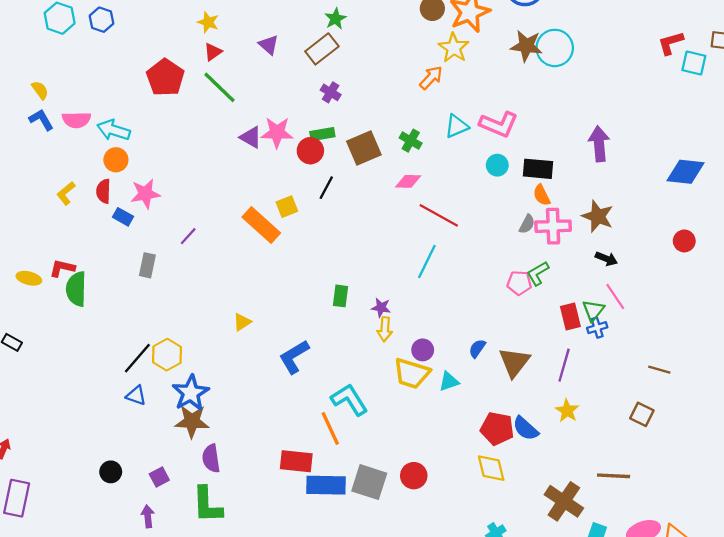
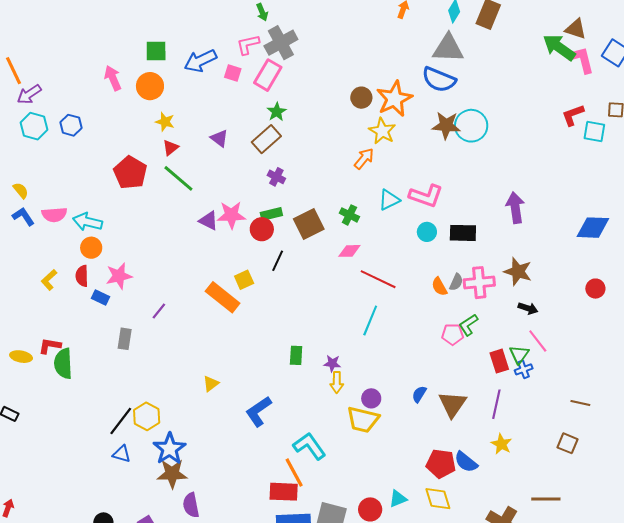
orange semicircle: (542, 195) -> (439, 287), moved
cyan triangle: (449, 381) -> (398, 499), moved
red rectangle: (296, 461) -> (284, 492), moved

